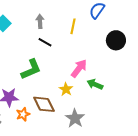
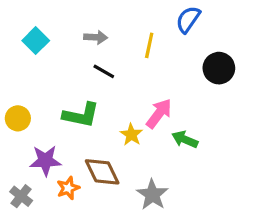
gray arrow: (40, 21) -> (96, 37), turned 96
green L-shape: (31, 69) -> (81, 115), turned 35
yellow star: (66, 89) -> (131, 135), moved

